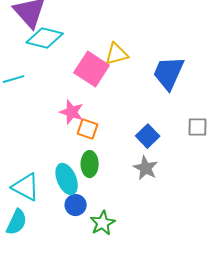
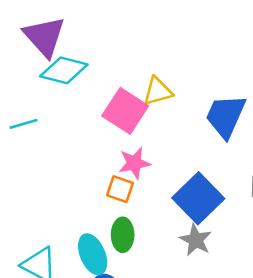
pink star: (72, 112) -> (134, 163), moved, turned -30
blue square: (148, 136) -> (198, 198), size x1.6

